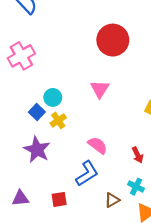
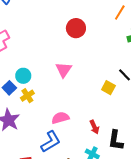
red circle: (113, 40) -> (76, 28), size x0.7
pink semicircle: (98, 145) -> (60, 118), turned -54

